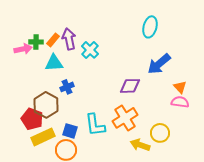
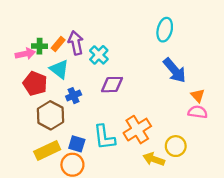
cyan triangle: (54, 63) -> (59, 69), turned 42
blue arrow: (159, 64) -> (175, 70), turned -90
purple diamond: (130, 86) -> (112, 85), moved
red pentagon: (32, 119) -> (35, 83), moved

